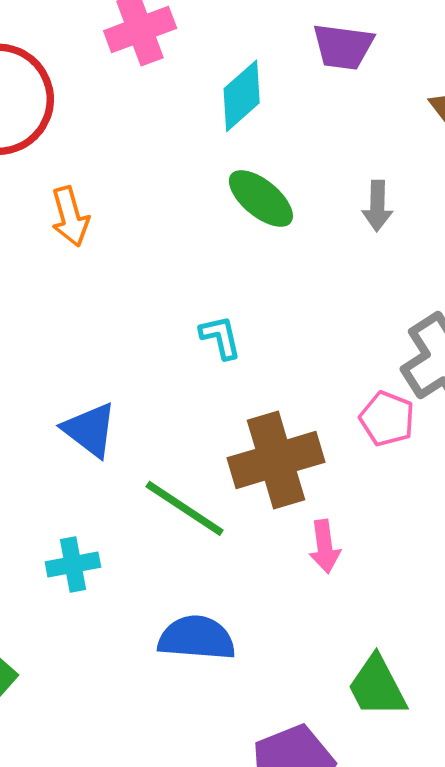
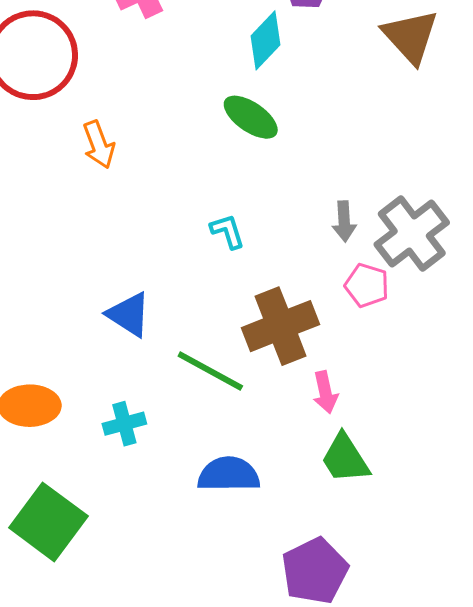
cyan diamond: (242, 96) -> (266, 40), moved
gray arrow: (377, 206) -> (344, 221), moved
green trapezoid: (377, 687) -> (345, 458), moved

